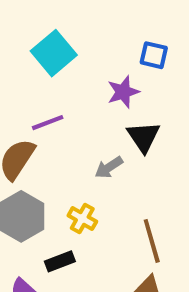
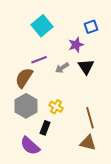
blue square: (154, 55) -> (91, 27), turned -32
gray arrow: (109, 167) -> (62, 68), moved
black rectangle: (60, 261) -> (45, 128), turned -48

